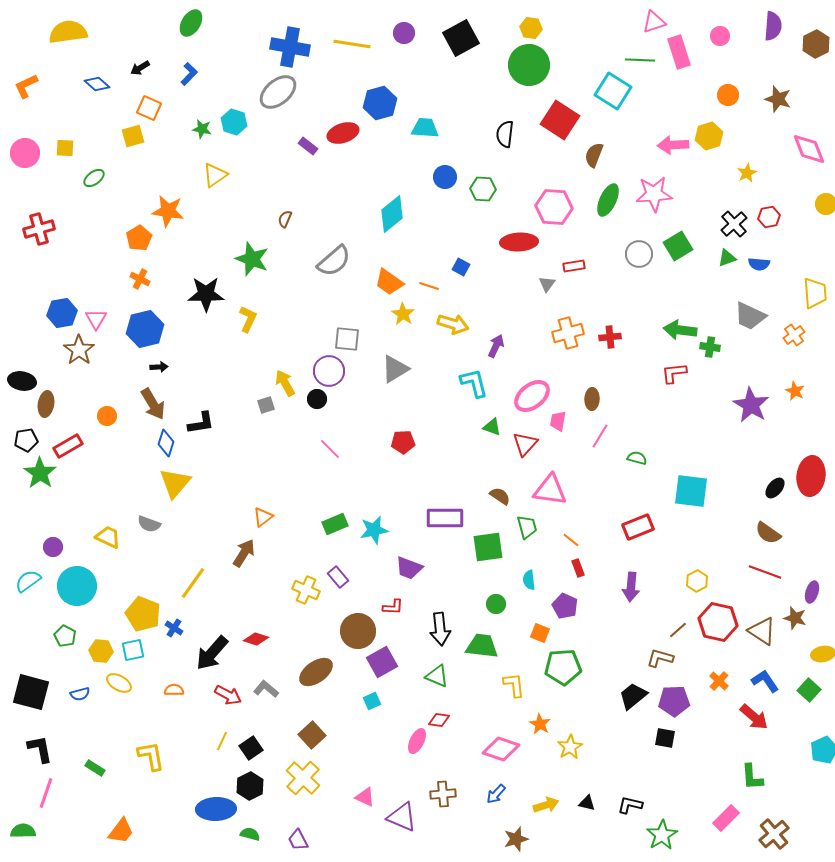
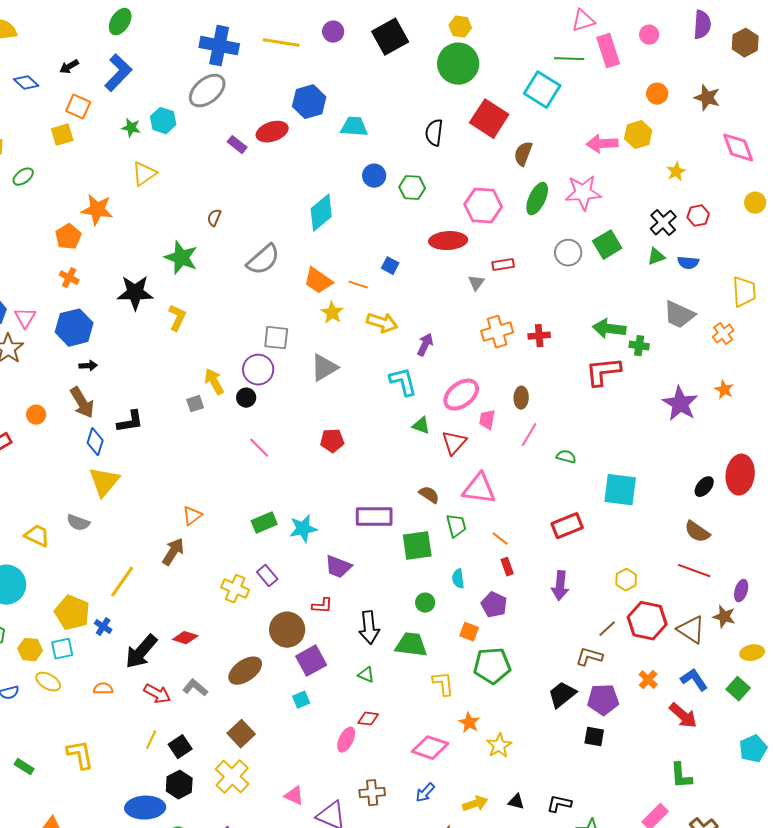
blue L-shape: (189, 74) -> (118, 73), size x1.6
red L-shape: (674, 373) -> (603, 372), size x1.4
green triangle: (437, 676) -> (366, 675), size x0.7

